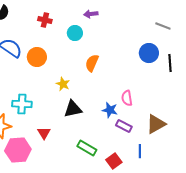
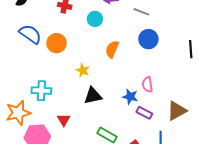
gray line: (163, 26) -> (141, 12), moved
blue circle: (149, 53) -> (148, 39), moved

